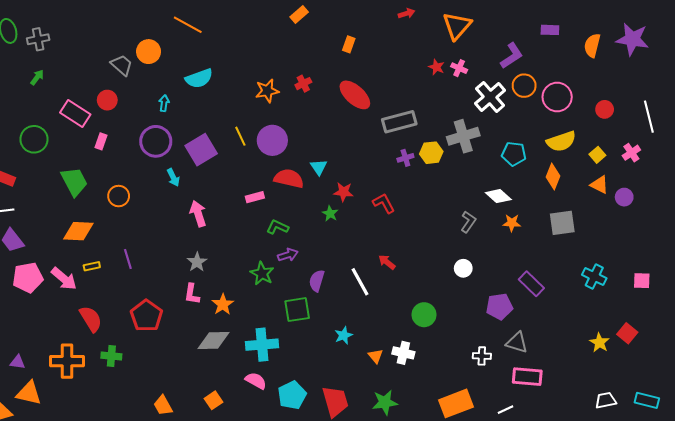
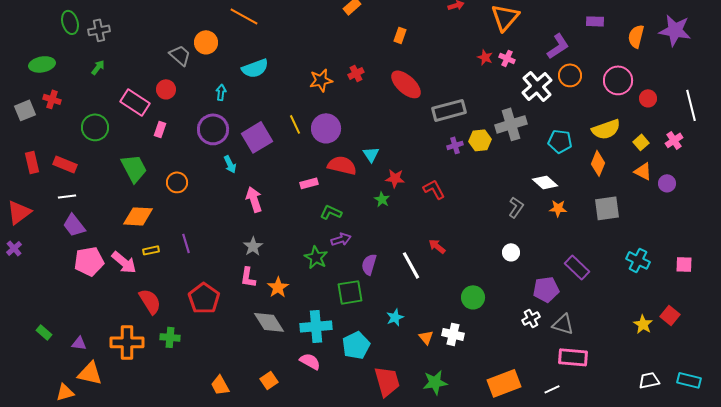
pink circle: (557, 97) -> (618, 80), moved
gray diamond: (214, 340) -> (269, 322), turned 60
white cross: (482, 356) -> (531, 318), moved, turned -30
cyan pentagon: (292, 395) -> (356, 345), moved

